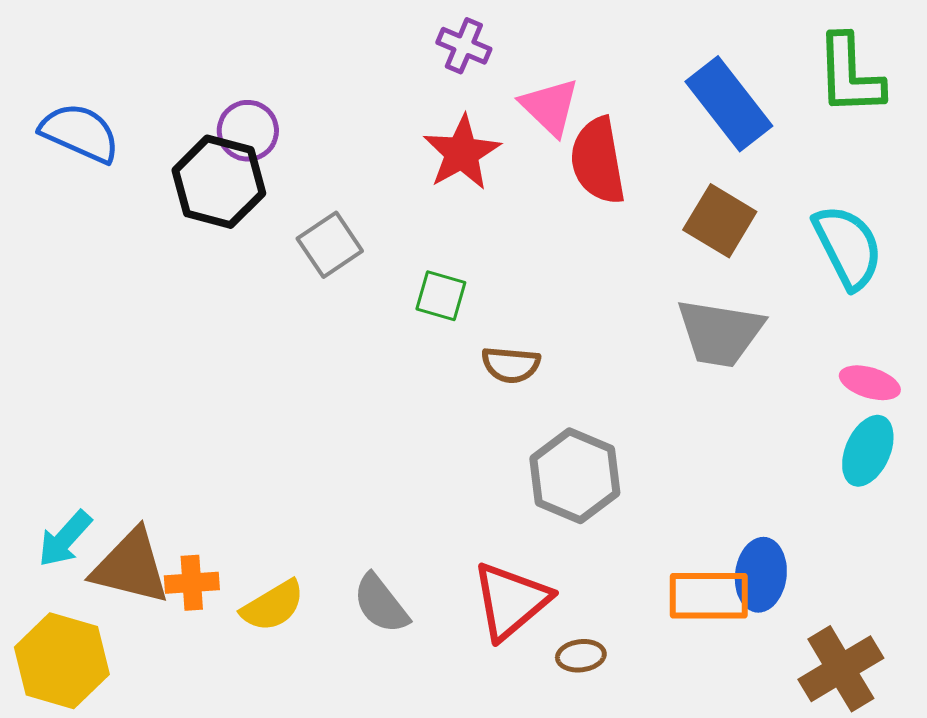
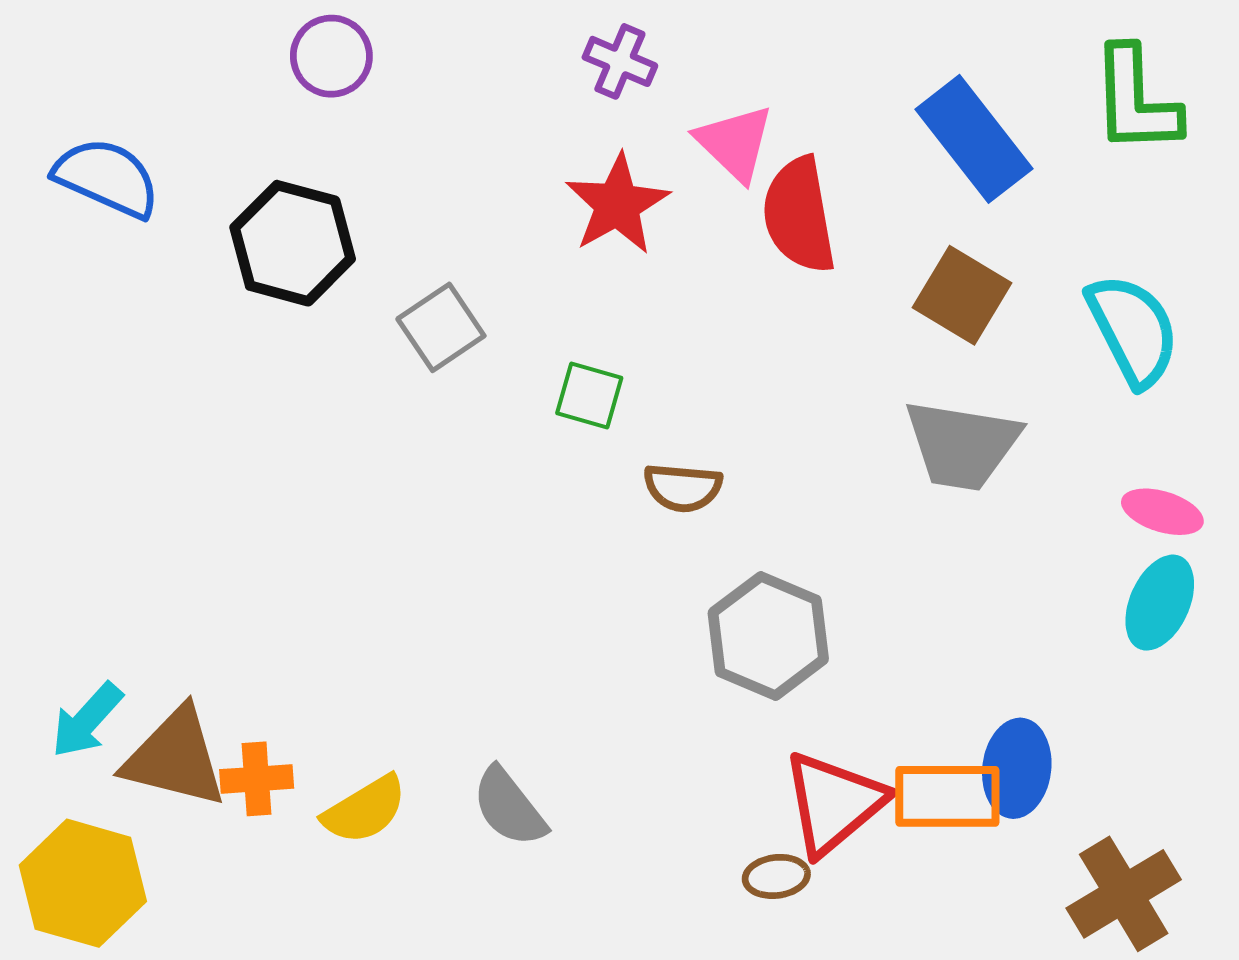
purple circle: (248, 131) -> (331, 56), moved
red triangle: (511, 601) -> (834, 803), moved

